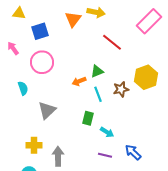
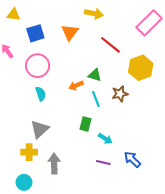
orange triangle: (73, 19) -> (70, 32), moved
green triangle: (97, 71) -> (95, 75), turned 40
yellow hexagon: (146, 77) -> (141, 68), moved
cyan semicircle: (23, 88) -> (41, 94), moved
gray triangle: (47, 110) -> (40, 129), moved

